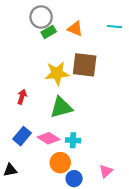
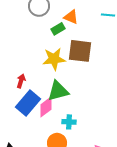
green rectangle: (49, 32) -> (58, 29), moved
blue rectangle: (22, 136) -> (28, 103), moved, size x1.4
pink diamond: (49, 138) -> (46, 107), moved, turned -70

